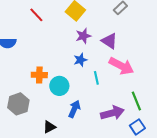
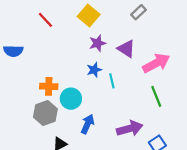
pink arrow: (121, 66) -> (156, 63), moved, turned -55
cyan line: (96, 78) -> (112, 81), moved
green line: (136, 101) -> (156, 96), moved
gray hexagon: (18, 104) -> (45, 113), moved

